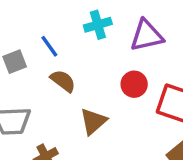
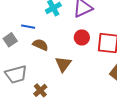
blue line: (49, 46) -> (28, 27), turned -32

